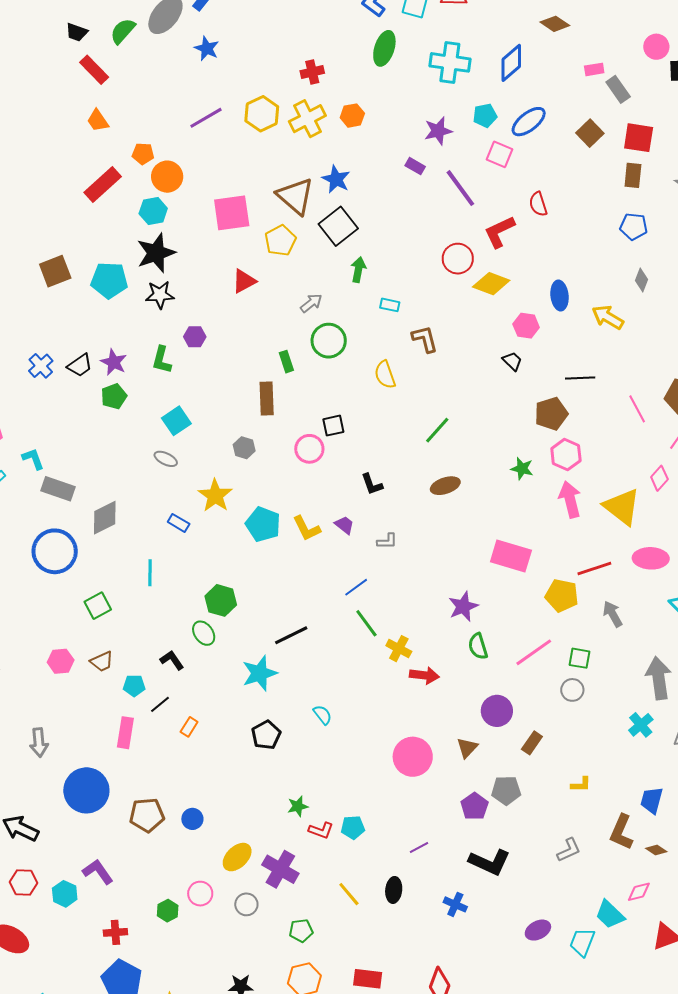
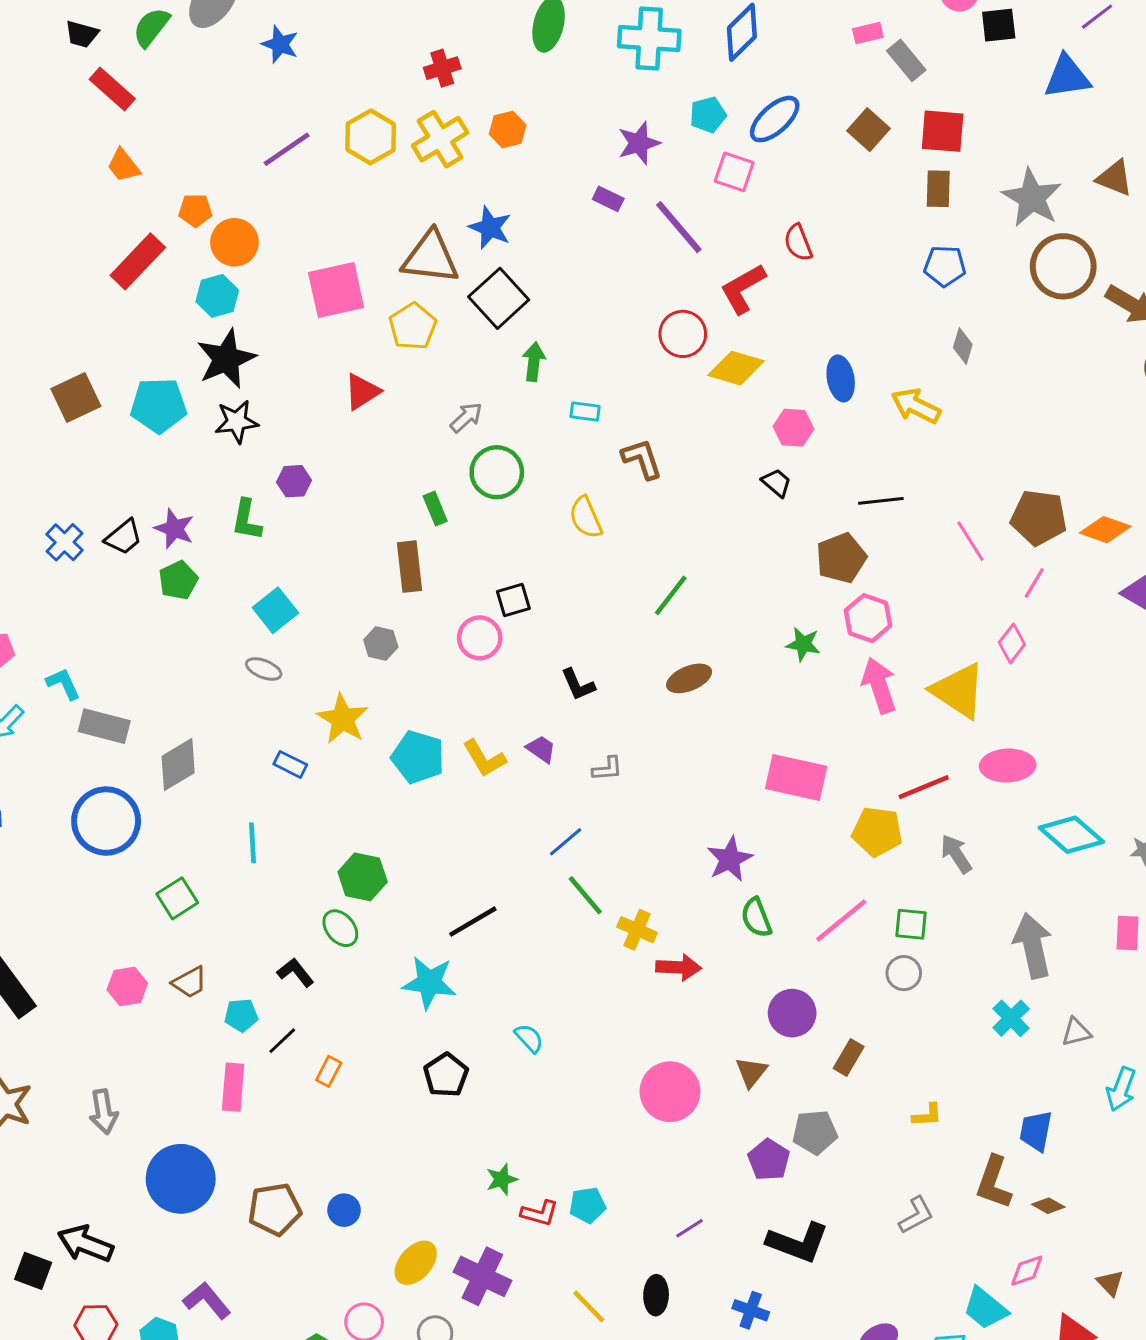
brown triangle: (295, 196) -> (431, 257), turned -30
cyan star: (260, 673) -> (429, 983), turned 30

